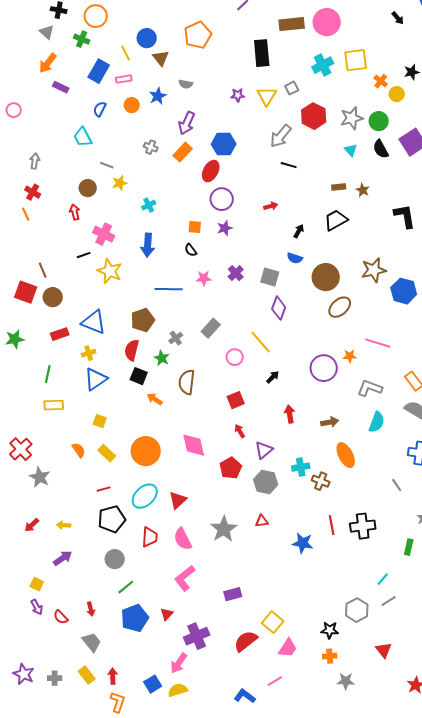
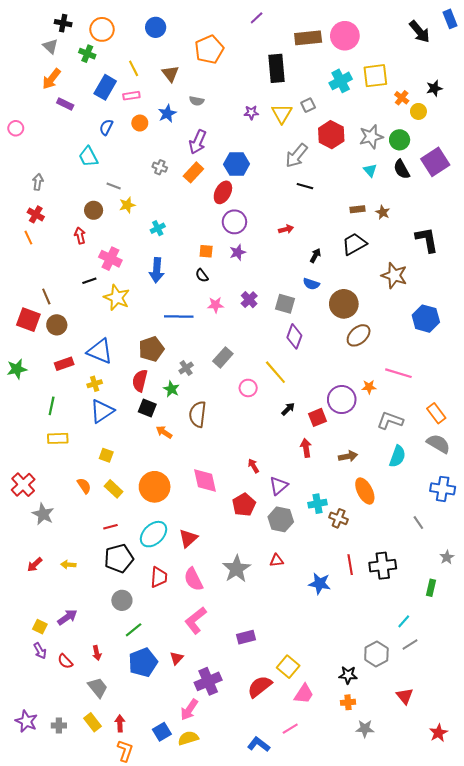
black arrow: (398, 18) -> (420, 32), size x1.6
blue circle: (147, 38) -> (156, 27), moved
brown star: (374, 270) -> (394, 275), moved, turned 30
red square: (236, 400) -> (318, 417), moved
purple arrow: (63, 558) -> (67, 617), moved

